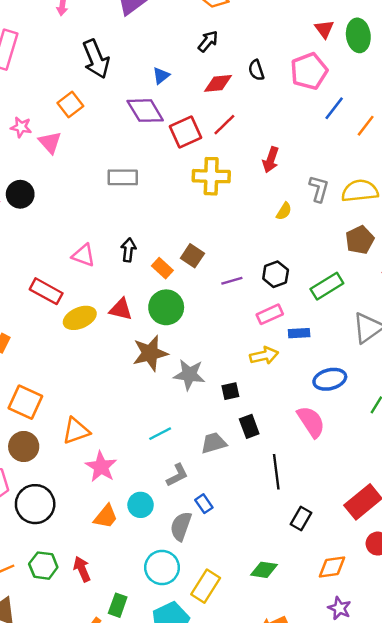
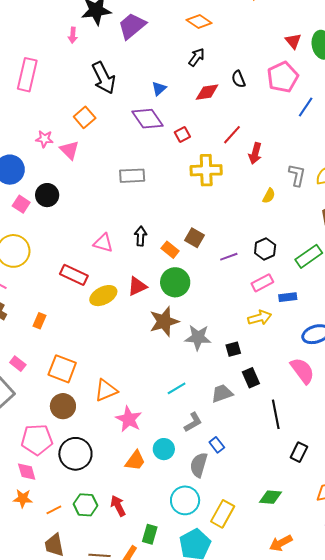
red line: (224, 125) -> (232, 135), moved
red square: (185, 132) -> (182, 134), size x0.6
red triangle: (121, 309) -> (137, 286), turned -35

